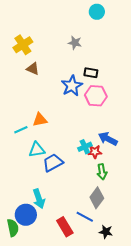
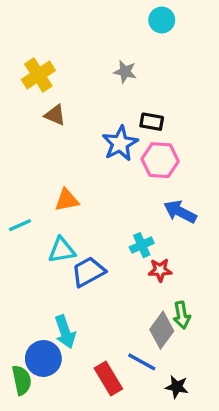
cyan line: (21, 130) -> (20, 225), moved
blue arrow: (108, 139) -> (180, 212), moved
red star: (95, 152) -> (160, 270), moved
green arrow: (102, 172) -> (182, 315), moved

